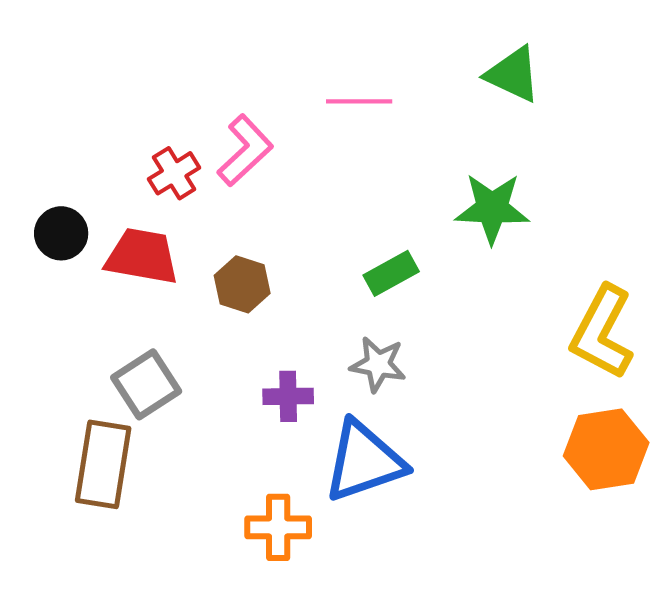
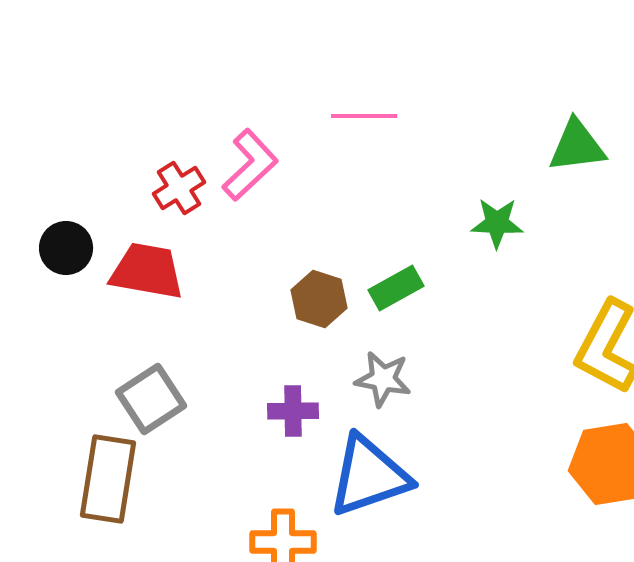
green triangle: (513, 74) -> (577, 146), moved, turned -32
green star: (492, 208) -> (497, 223), size x0.7
brown hexagon: (242, 284) -> (319, 299), moved

